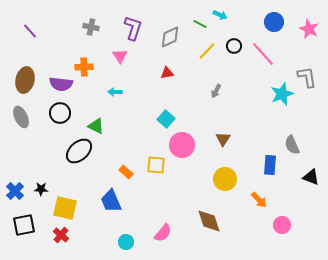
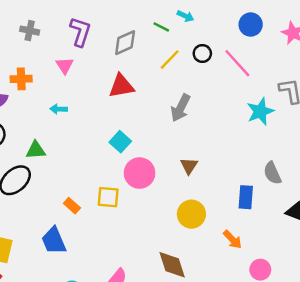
red triangle: (167, 73) -> (121, 86), size x1.6
gray arrow: (216, 91) -> (181, 108), size x1.6
green triangle: (96, 126) -> (36, 150), turned -30

